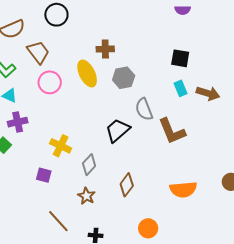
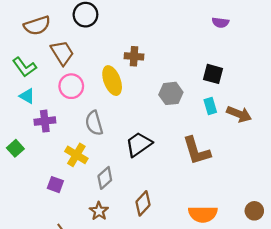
gray hexagon: (124, 78) -> (171, 93), moved
gray semicircle: (144, 109) -> (94, 123), moved
purple cross: (18, 122) -> (45, 121), moved

